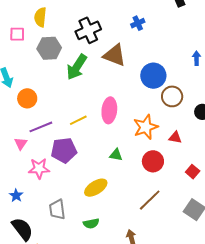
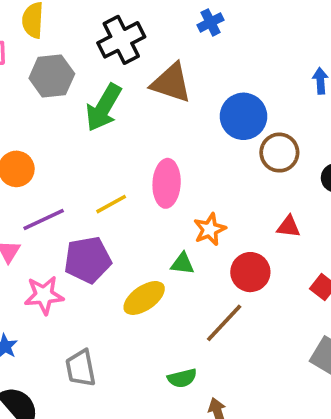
orange star: (146, 127) -> (210, 229), moved, size x0.7
yellow ellipse: (96, 188) -> (144, 298), moved
brown line: (150, 200) -> (224, 323), moved
green semicircle: (91, 223) -> (182, 378), moved

